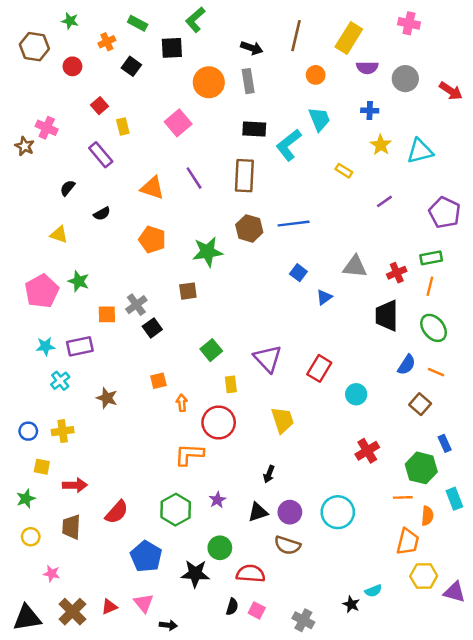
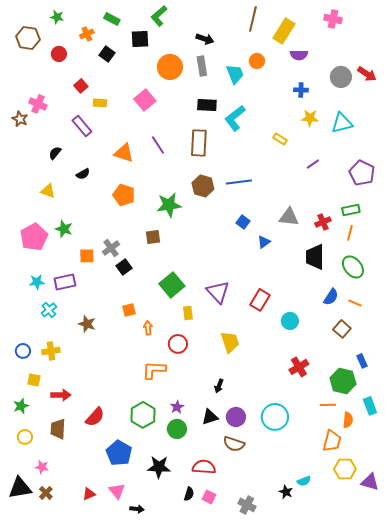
brown line: (296, 36) -> (253, 19), moved
gray circle: (405, 79) -> (341, 77), moved
cyan trapezoid: (319, 119) -> (235, 74), moved
yellow rectangle: (123, 127) -> (100, 103), turned -72
yellow star: (381, 145) -> (310, 118), turned -30
green square: (211, 350) -> (172, 285), size x1.4
red circle: (219, 423) -> (178, 344), size x0.7
green circle: (220, 548) -> (177, 429), moved
brown cross: (72, 612) -> (46, 493), moved, size x0.6
black triangle: (27, 618) -> (20, 488), moved

